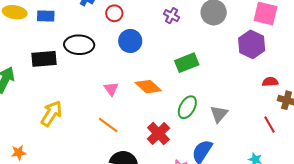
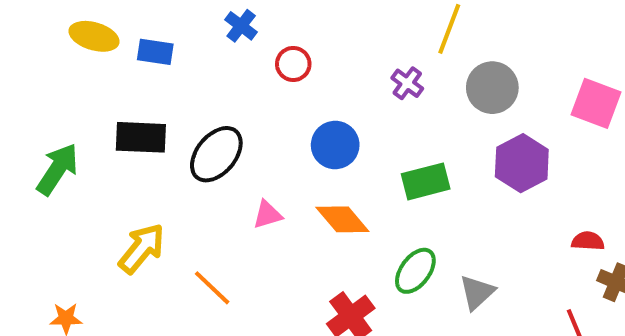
blue circle: (130, 41) -> (335, 145), moved
purple hexagon: (252, 44) -> (522, 163), moved
black ellipse: (79, 45) -> (216, 154), moved, turned -60
pink triangle: (111, 89) -> (267, 215), turned 42
orange line: (108, 125) -> (212, 288), moved

